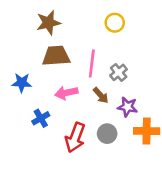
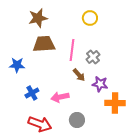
pink arrow: (66, 93) -> (60, 97), moved
gray circle: (107, 134) -> (77, 120), moved
red arrow: (75, 137) -> (40, 124), moved, turned -90

